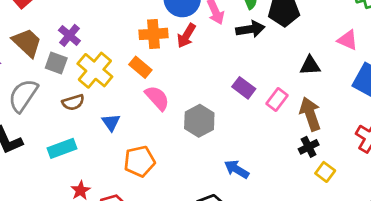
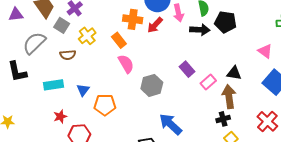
black triangle: (310, 66) -> (234, 73), moved
yellow cross: (95, 70) -> (87, 36), size x0.7
blue triangle: (111, 122) -> (83, 90), moved
blue arrow: (237, 169) -> (171, 124), size x1.4

